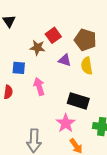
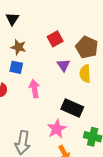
brown star: (37, 48) -> (18, 47), moved
purple triangle: (65, 60) -> (63, 65), turned 32

